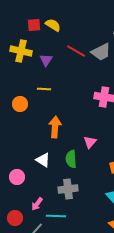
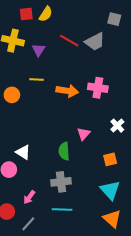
yellow semicircle: (53, 25) -> (46, 14), turned 91
orange arrow: (55, 127) -> (67, 91), moved, turned 95
white triangle: (43, 160) -> (23, 152), moved
cyan line: (56, 216) -> (62, 209), moved

